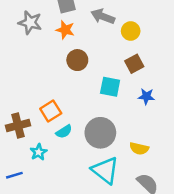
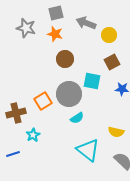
cyan semicircle: (64, 132) -> (77, 118), moved
gray circle: (100, 133) -> (69, 94), moved

